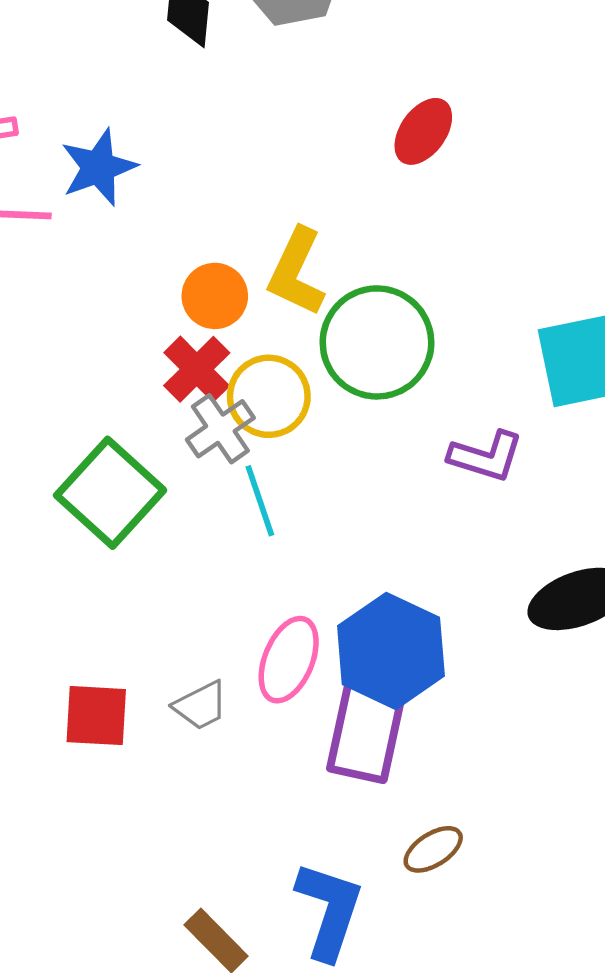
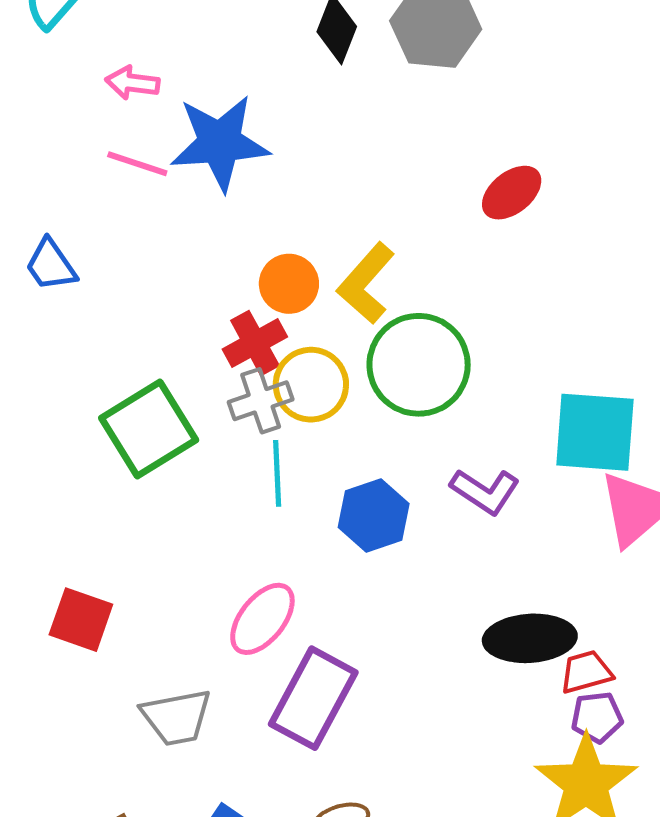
blue star: (99, 167) -> (220, 143), size x1.4
blue hexagon: (391, 651) -> (374, 515), moved, size x0.7
gray trapezoid: (201, 706) -> (176, 717), moved, size x1.4

